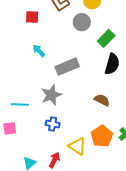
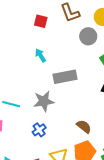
brown semicircle: (102, 100) -> (84, 126), moved
blue cross: (53, 124) -> (39, 130), turned 32

